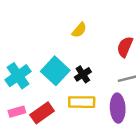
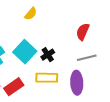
yellow semicircle: (79, 30) -> (31, 14), moved

